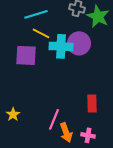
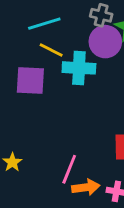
purple circle: (79, 43) -> (105, 42), moved
orange arrow: (66, 132) -> (86, 187), turned -78

